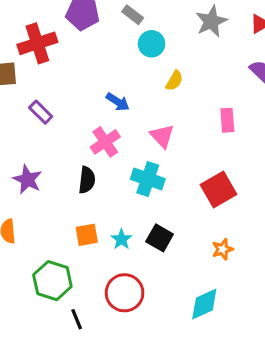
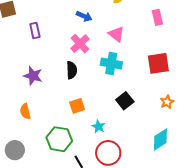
purple rectangle: (41, 112) -> (35, 31), turned 42
red square: (218, 190) -> (158, 63), turned 30
black square: (160, 238) -> (125, 101), turned 30
cyan star: (121, 239) -> (98, 127), moved
red circle: (125, 293) -> (108, 153), moved

